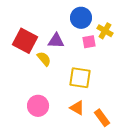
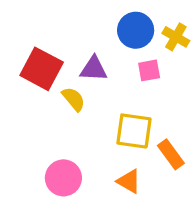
yellow cross: (105, 31) -> (176, 37), moved
orange rectangle: (102, 118) -> (171, 154), moved

